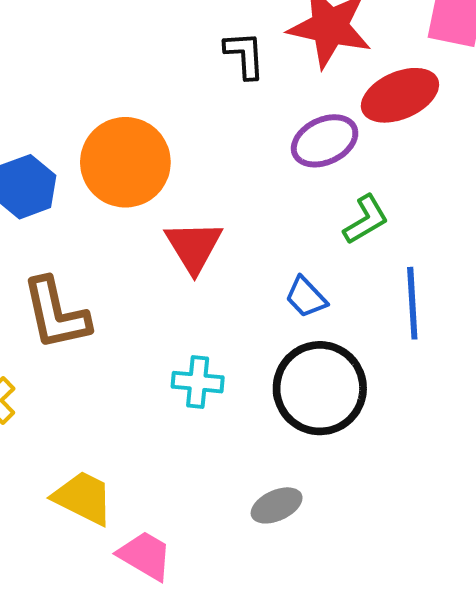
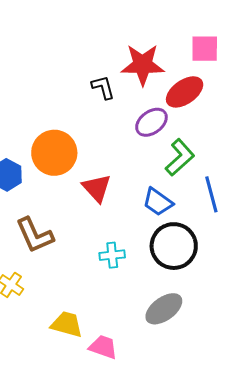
green L-shape: (366, 220) -> (180, 157), size x1.4
blue trapezoid: (306, 297) -> (158, 202), size x1.4
gray ellipse: (277, 505) -> (164, 309), size x1.5

